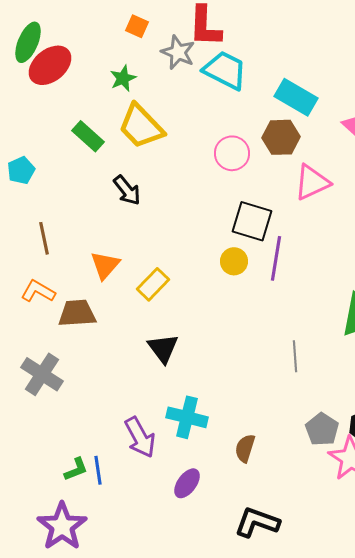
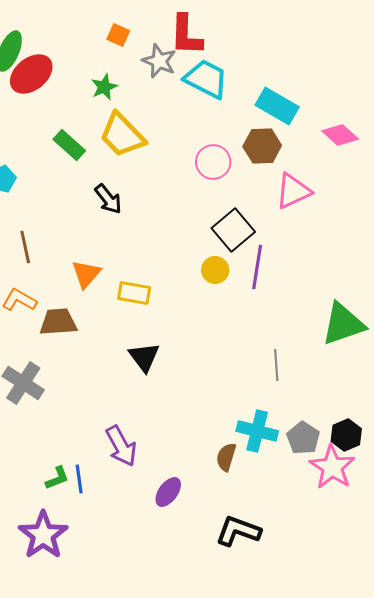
black square: (252, 221) -> (233, 230), turned 33
yellow rectangle: (153, 284) -> (134, 293), turned 56
cyan cross: (187, 417) -> (257, 431), moved

